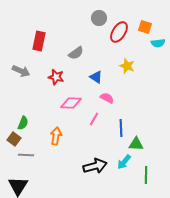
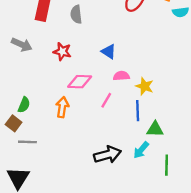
gray semicircle: (76, 53) -> (76, 14), moved, turned 119
yellow star: (127, 66) -> (145, 86), moved
pink semicircle: (107, 98) -> (121, 76), turned -32
orange arrow: (56, 136) -> (62, 107), moved

